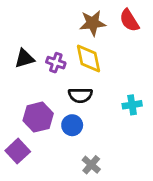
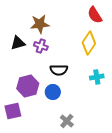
brown star: (93, 23) -> (40, 24), moved
yellow diamond: (88, 59) -> (89, 43), moved, turned 45
purple square: (18, 151) -> (13, 111), turned 30

